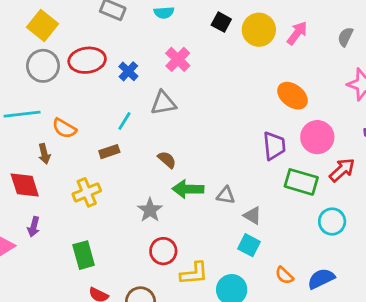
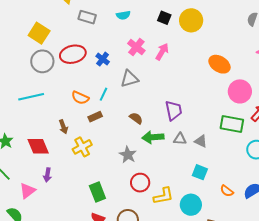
pink arrow: (297, 33) -> (162, 52), moved
orange semicircle: (64, 128) -> (80, 98), moved
purple trapezoid: (274, 146) -> (174, 110), moved
brown arrow: (44, 154) -> (63, 127), moved
gray triangle: (253, 216) -> (201, 141), moved
green rectangle: (84, 255) -> (97, 192), moved

